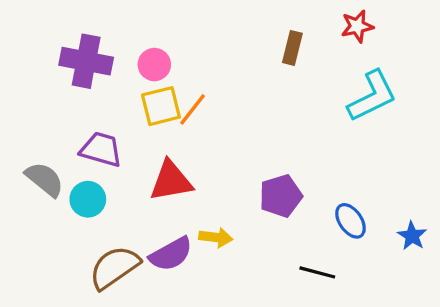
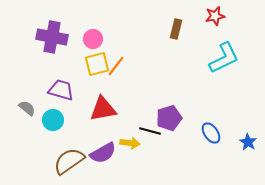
gray semicircle: (45, 179) -> (27, 108), size x0.7
black line: (317, 272) -> (150, 131), moved

